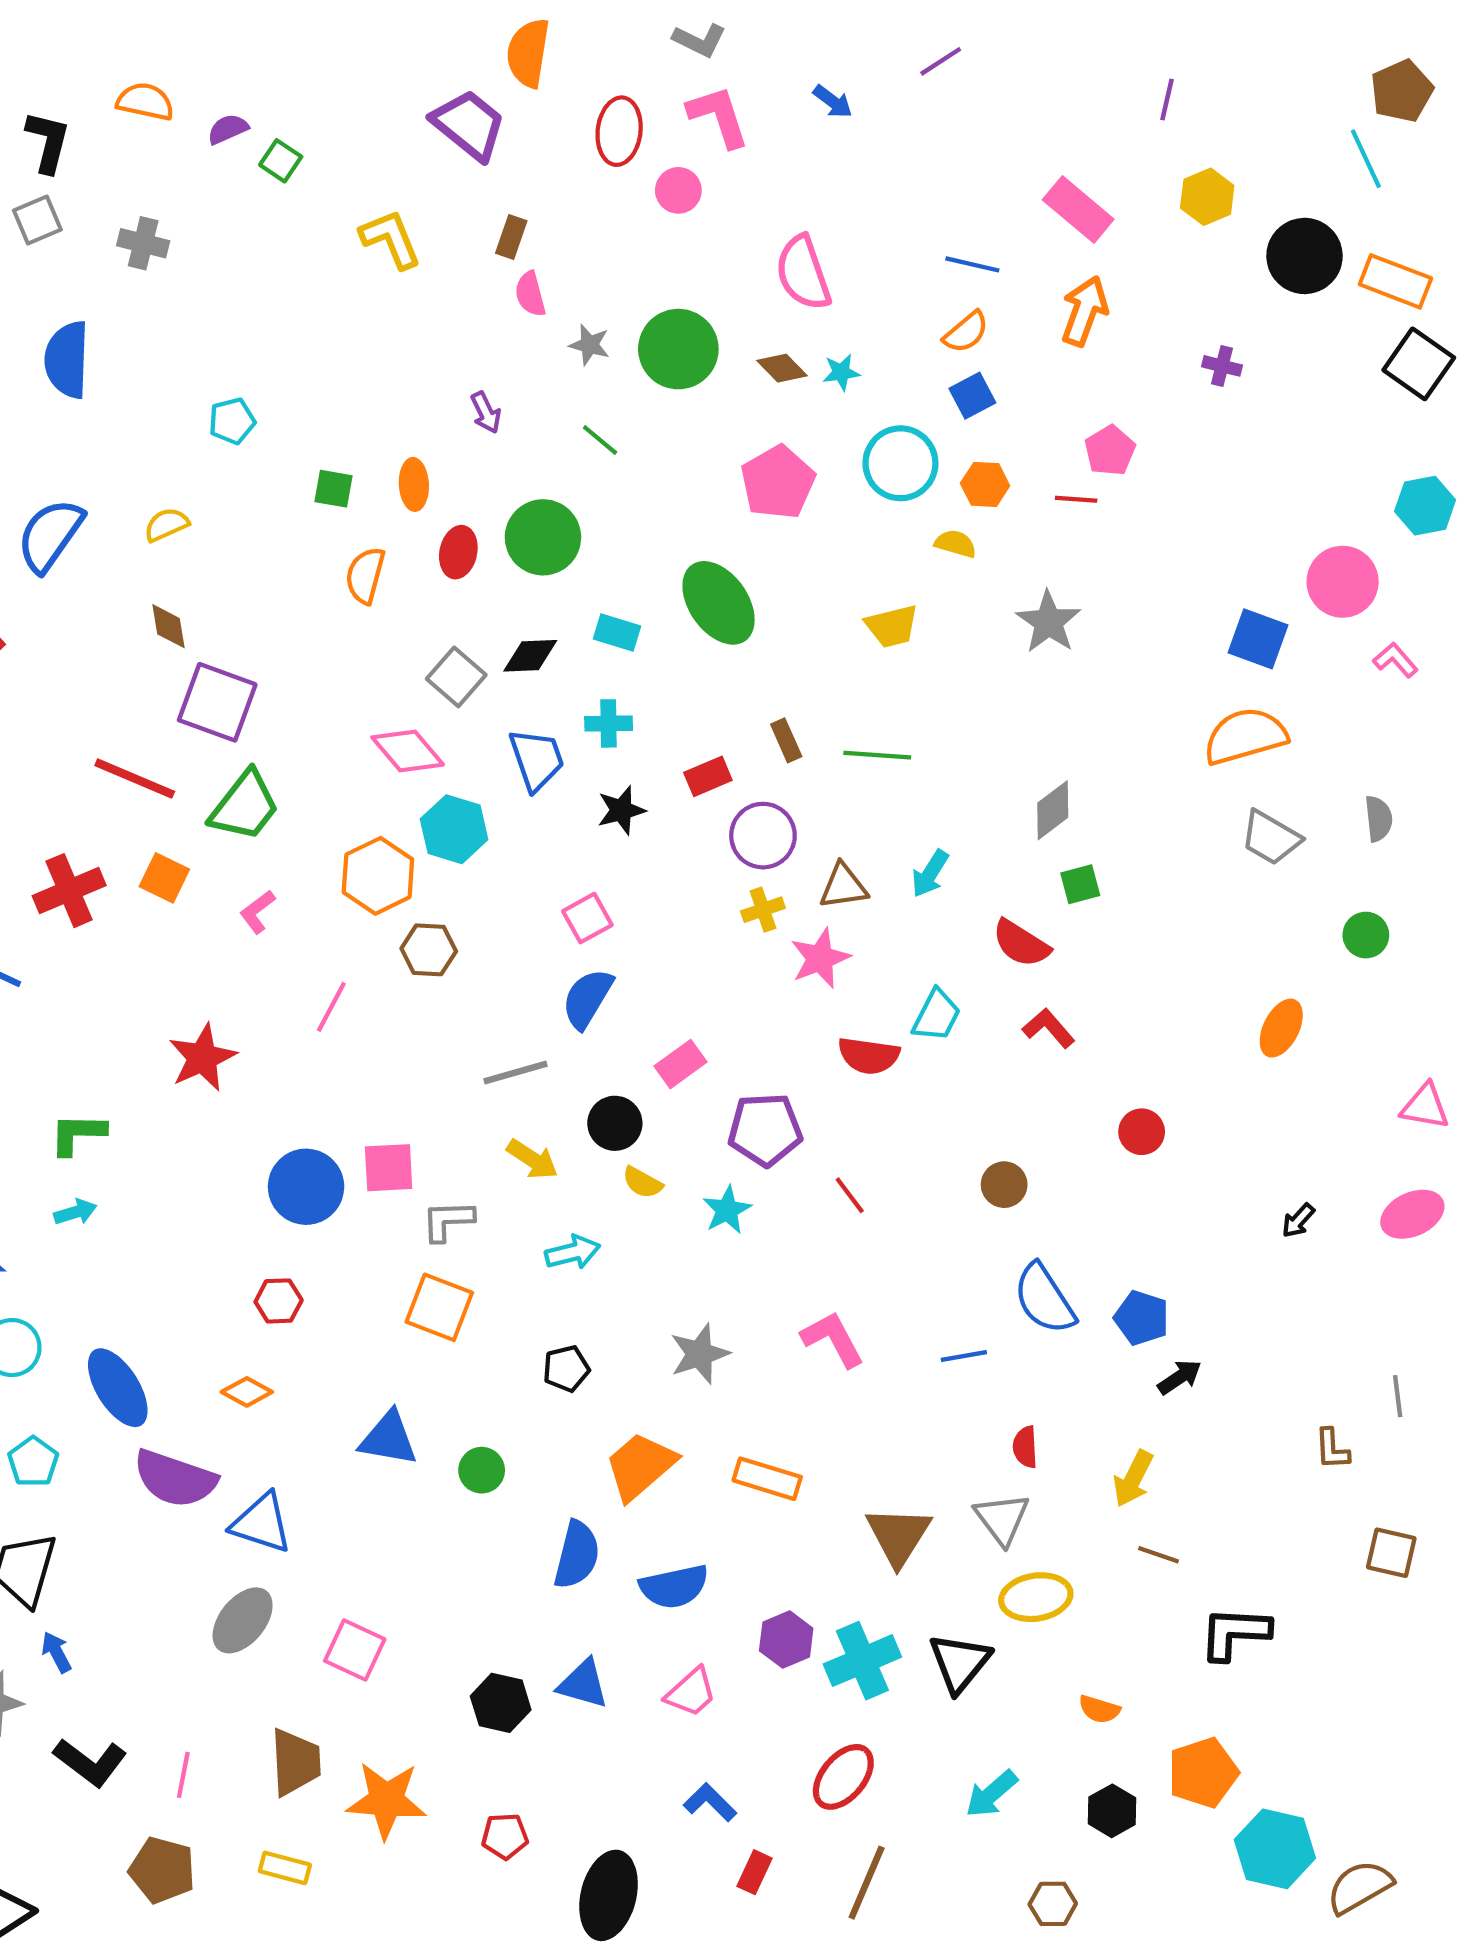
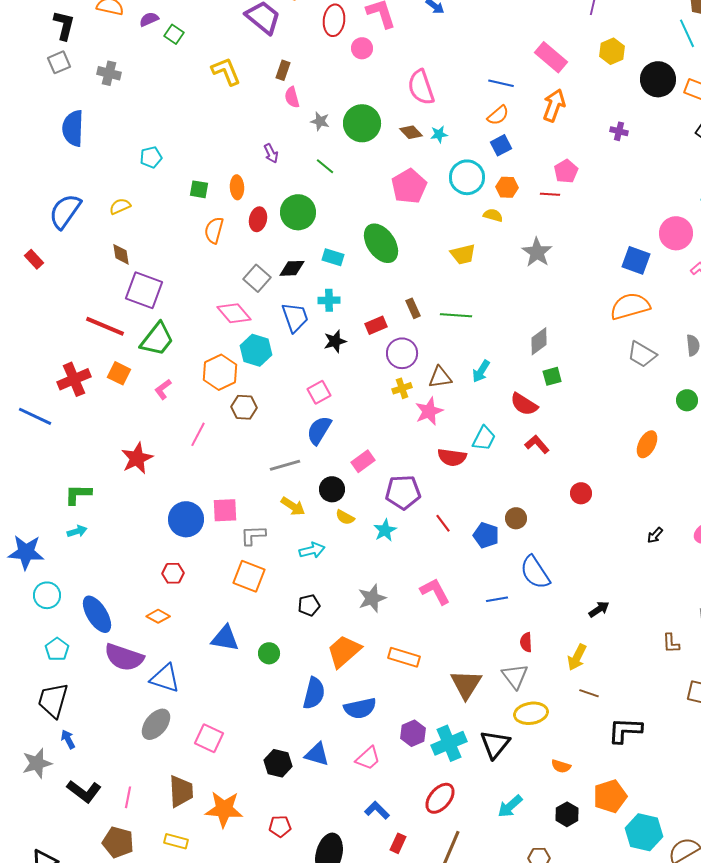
blue pentagon: (1142, 1318) -> (486, 535), moved

